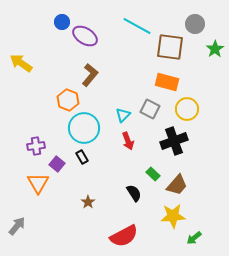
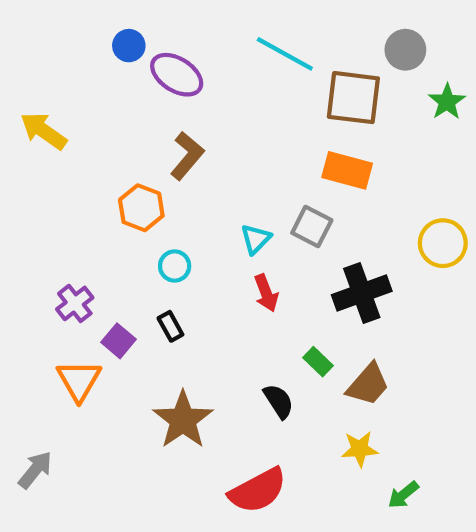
yellow circle: (187, 109) -> (443, 243), moved
cyan circle: (84, 128) -> (175, 266), size x0.5
purple cross: (36, 146) -> (75, 303), turned -30
brown star: (88, 202) -> (183, 420), size x2.0
yellow star: (173, 216) -> (360, 449), size x0.7

